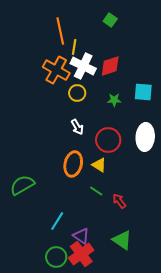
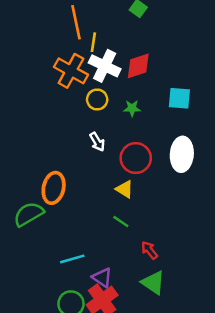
green star: (114, 100) -> (132, 108), moved
orange ellipse: (73, 164) -> (54, 188), moved
red arrow: (119, 201) -> (149, 250), moved
cyan line: (57, 221) -> (72, 259), turned 42

